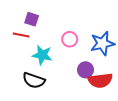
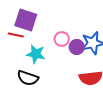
purple square: (32, 19) -> (26, 20), size x1.6
purple circle: (85, 70) -> (77, 47), moved

